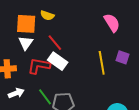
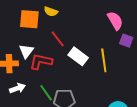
white triangle: (26, 43) -> (26, 51), moved
purple square: (123, 57) -> (126, 41), moved
white rectangle: (58, 61) -> (78, 56), moved

